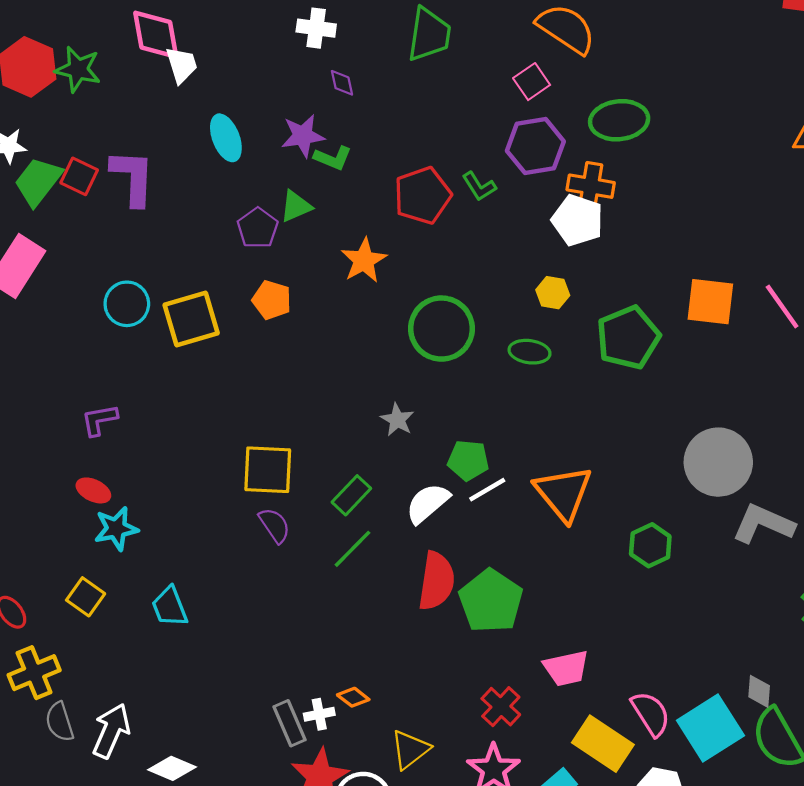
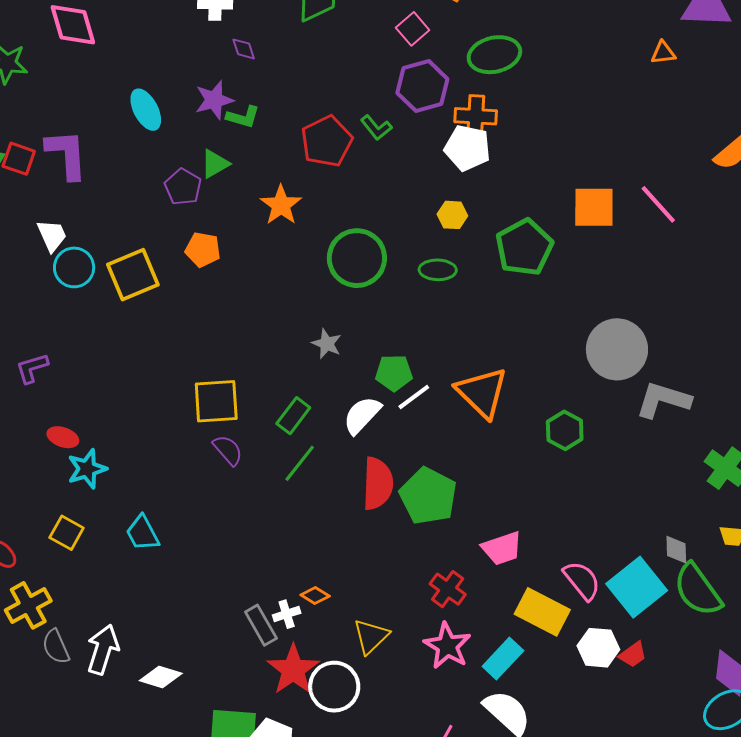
white trapezoid: (182, 65) -> (52, 235), moved
purple L-shape: (99, 420) -> (32, 368), moved

